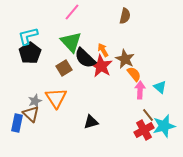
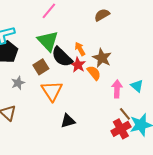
brown semicircle: (125, 16) -> (102, 15), turned -133
red star: (101, 66) -> (78, 65), size x0.7
orange semicircle: (134, 74) -> (94, 73), moved
orange triangle: (56, 98) -> (52, 91), moved
gray star: (35, 101) -> (18, 83), moved

